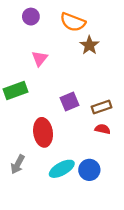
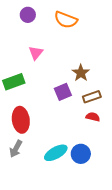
brown star: (89, 45) -> (81, 73), moved
red ellipse: (43, 132) -> (21, 120), moved

